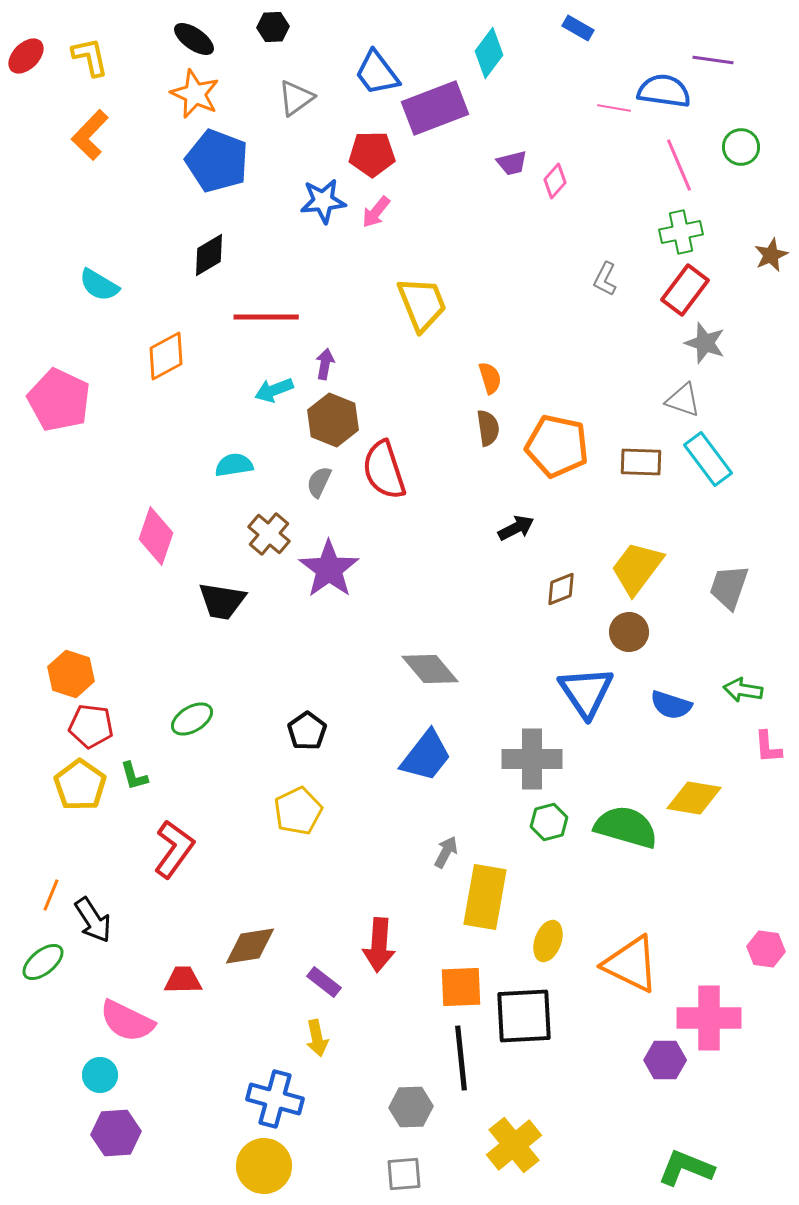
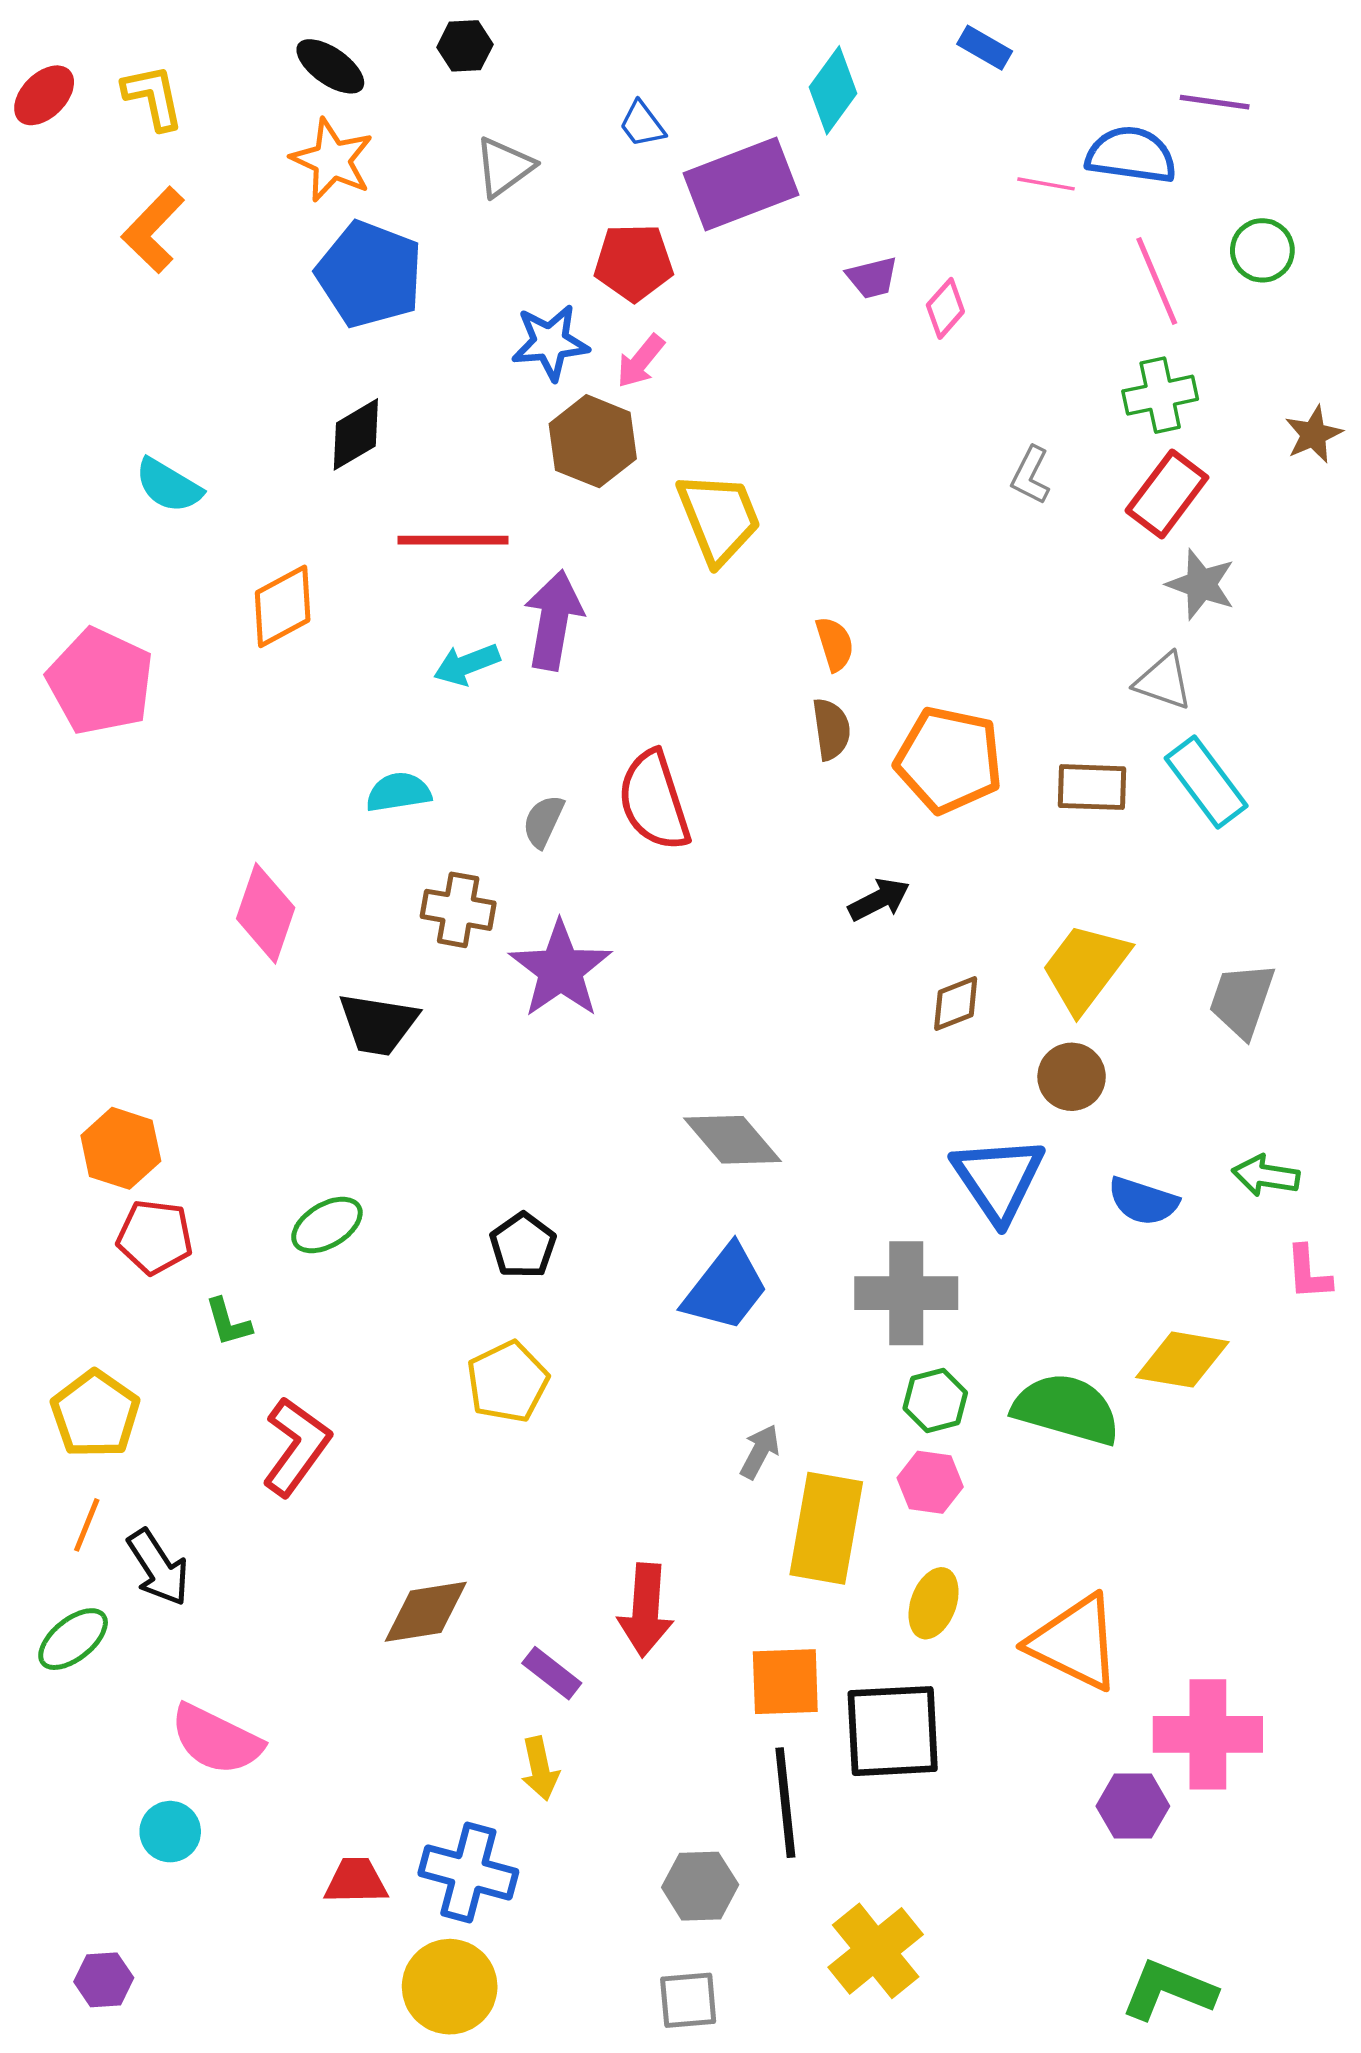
blue trapezoid: (377, 73) -> (642, 124), size x0.6
purple arrow: (325, 364) -> (554, 620), size x1.8
brown hexagon: (333, 420) -> (593, 441), moved
brown cross: (269, 534) -> (458, 910), turned -30
yellow pentagon: (80, 785) -> (95, 1414), moved
pink hexagon: (766, 949) -> (930, 1482), moved
red trapezoid: (183, 980) -> (356, 1881), moved
purple hexagon: (116, 1133) -> (104, 1980), moved, size x0.7

